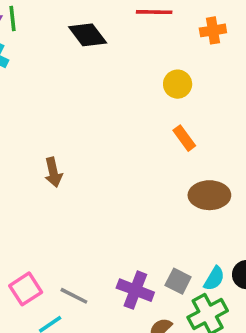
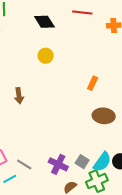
yellow circle: (178, 84) -> (46, 56), moved
orange rectangle: (184, 138) -> (93, 83), turned 56
cyan semicircle: (214, 279) -> (102, 162), size x1.5

